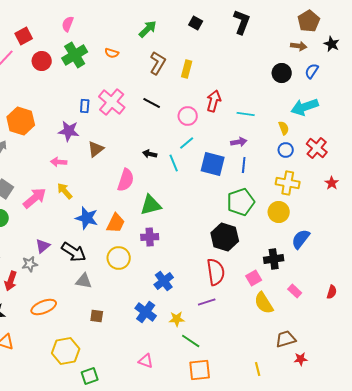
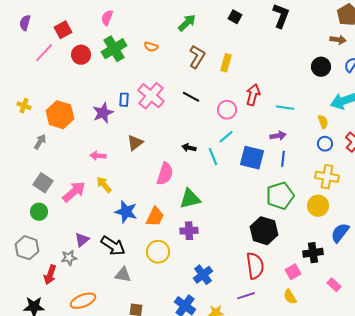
purple star: (69, 131) -> (103, 113), moved, turned -30
yellow semicircle: (264, 303) -> (290, 297), moved, size x0.7

